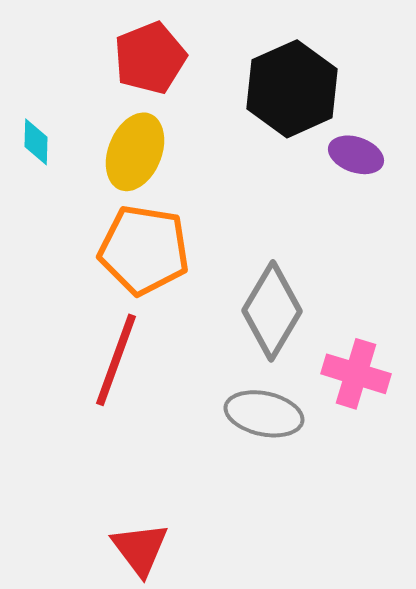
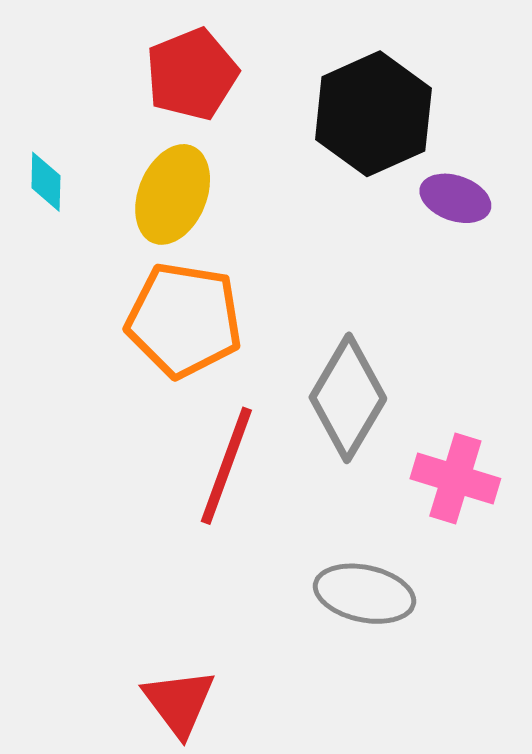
red line: (116, 360) -> (226, 466), moved
gray ellipse: (264, 414) -> (365, 594), moved

